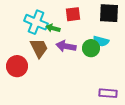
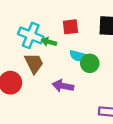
cyan semicircle: (101, 41) -> (78, 56), moved
purple arrow: (66, 46) -> (63, 86), moved

